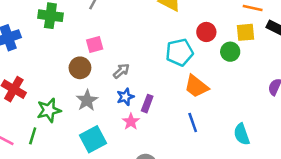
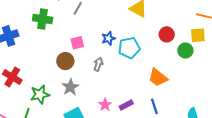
cyan pentagon: (180, 52) -> (129, 48), moved
gray arrow: (121, 71) -> (98, 64), turned -32
blue star: (125, 97) -> (108, 38), moved
purple rectangle: (147, 104) -> (126, 105), moved, turned 40

